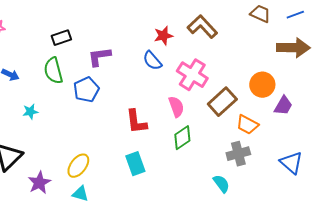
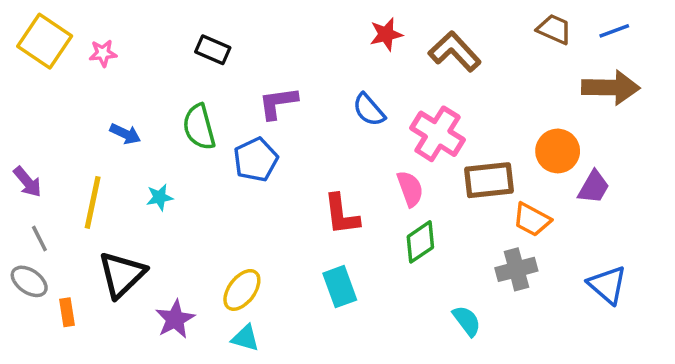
red star: (163, 36) -> (386, 34), moved
black rectangle: (61, 38) -> (213, 50), moved, turned 42
brown rectangle: (222, 102) -> (489, 180), turned 36
cyan semicircle: (221, 184) -> (467, 321), moved

